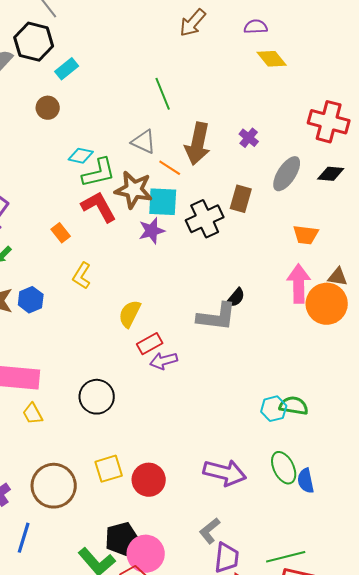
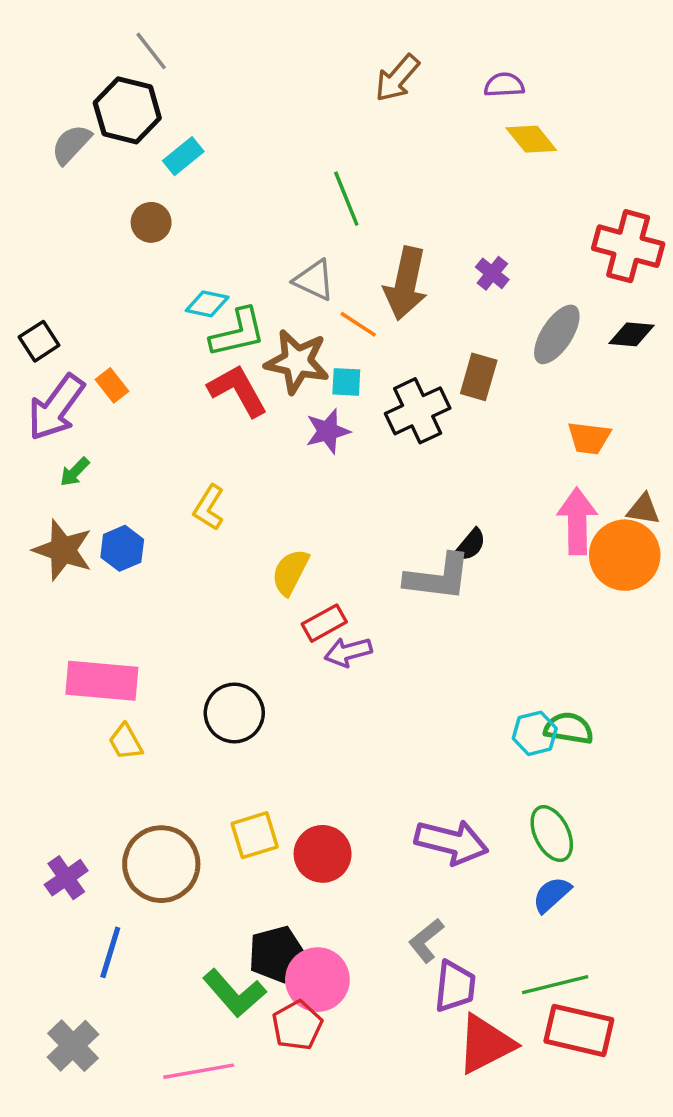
cyan square: (163, 202) -> (346, 382), size x0.6
orange rectangle: (61, 233) -> (112, 385), moved
blue semicircle: (306, 481) -> (552, 895), moved, turned 60

